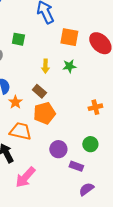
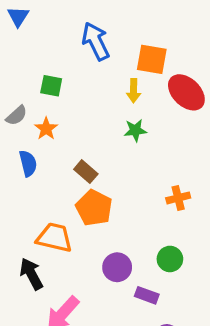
orange square: (69, 37) -> (152, 59), moved
yellow arrow: (45, 66) -> (134, 91), moved
orange star: (15, 102) -> (46, 129), moved
orange pentagon: (44, 113) -> (94, 208), turned -30

